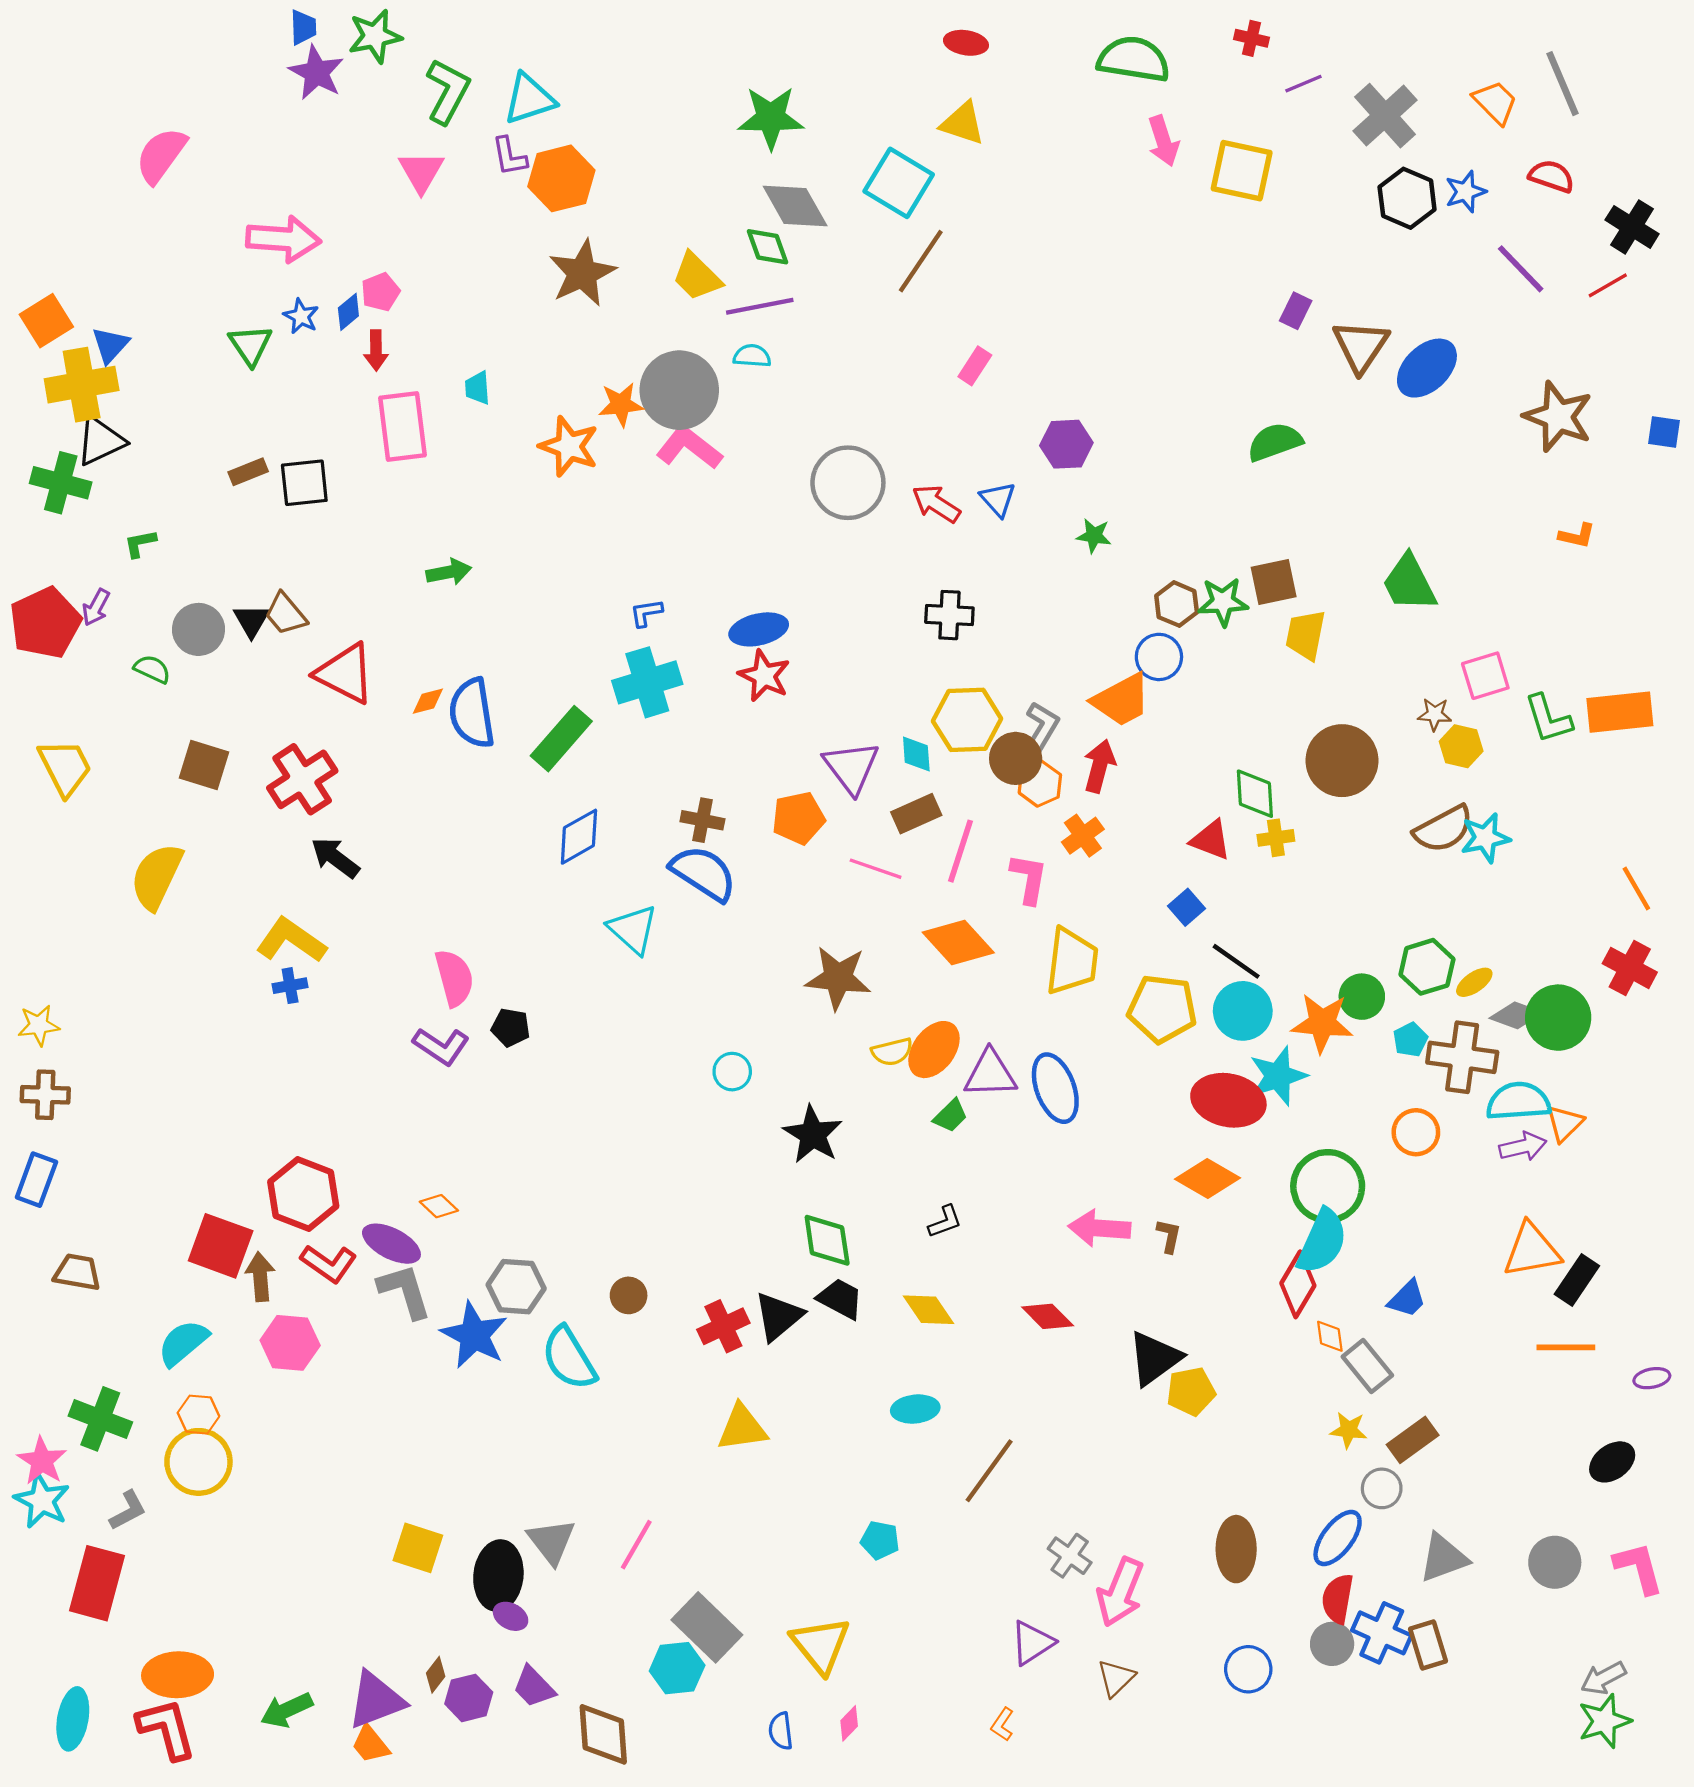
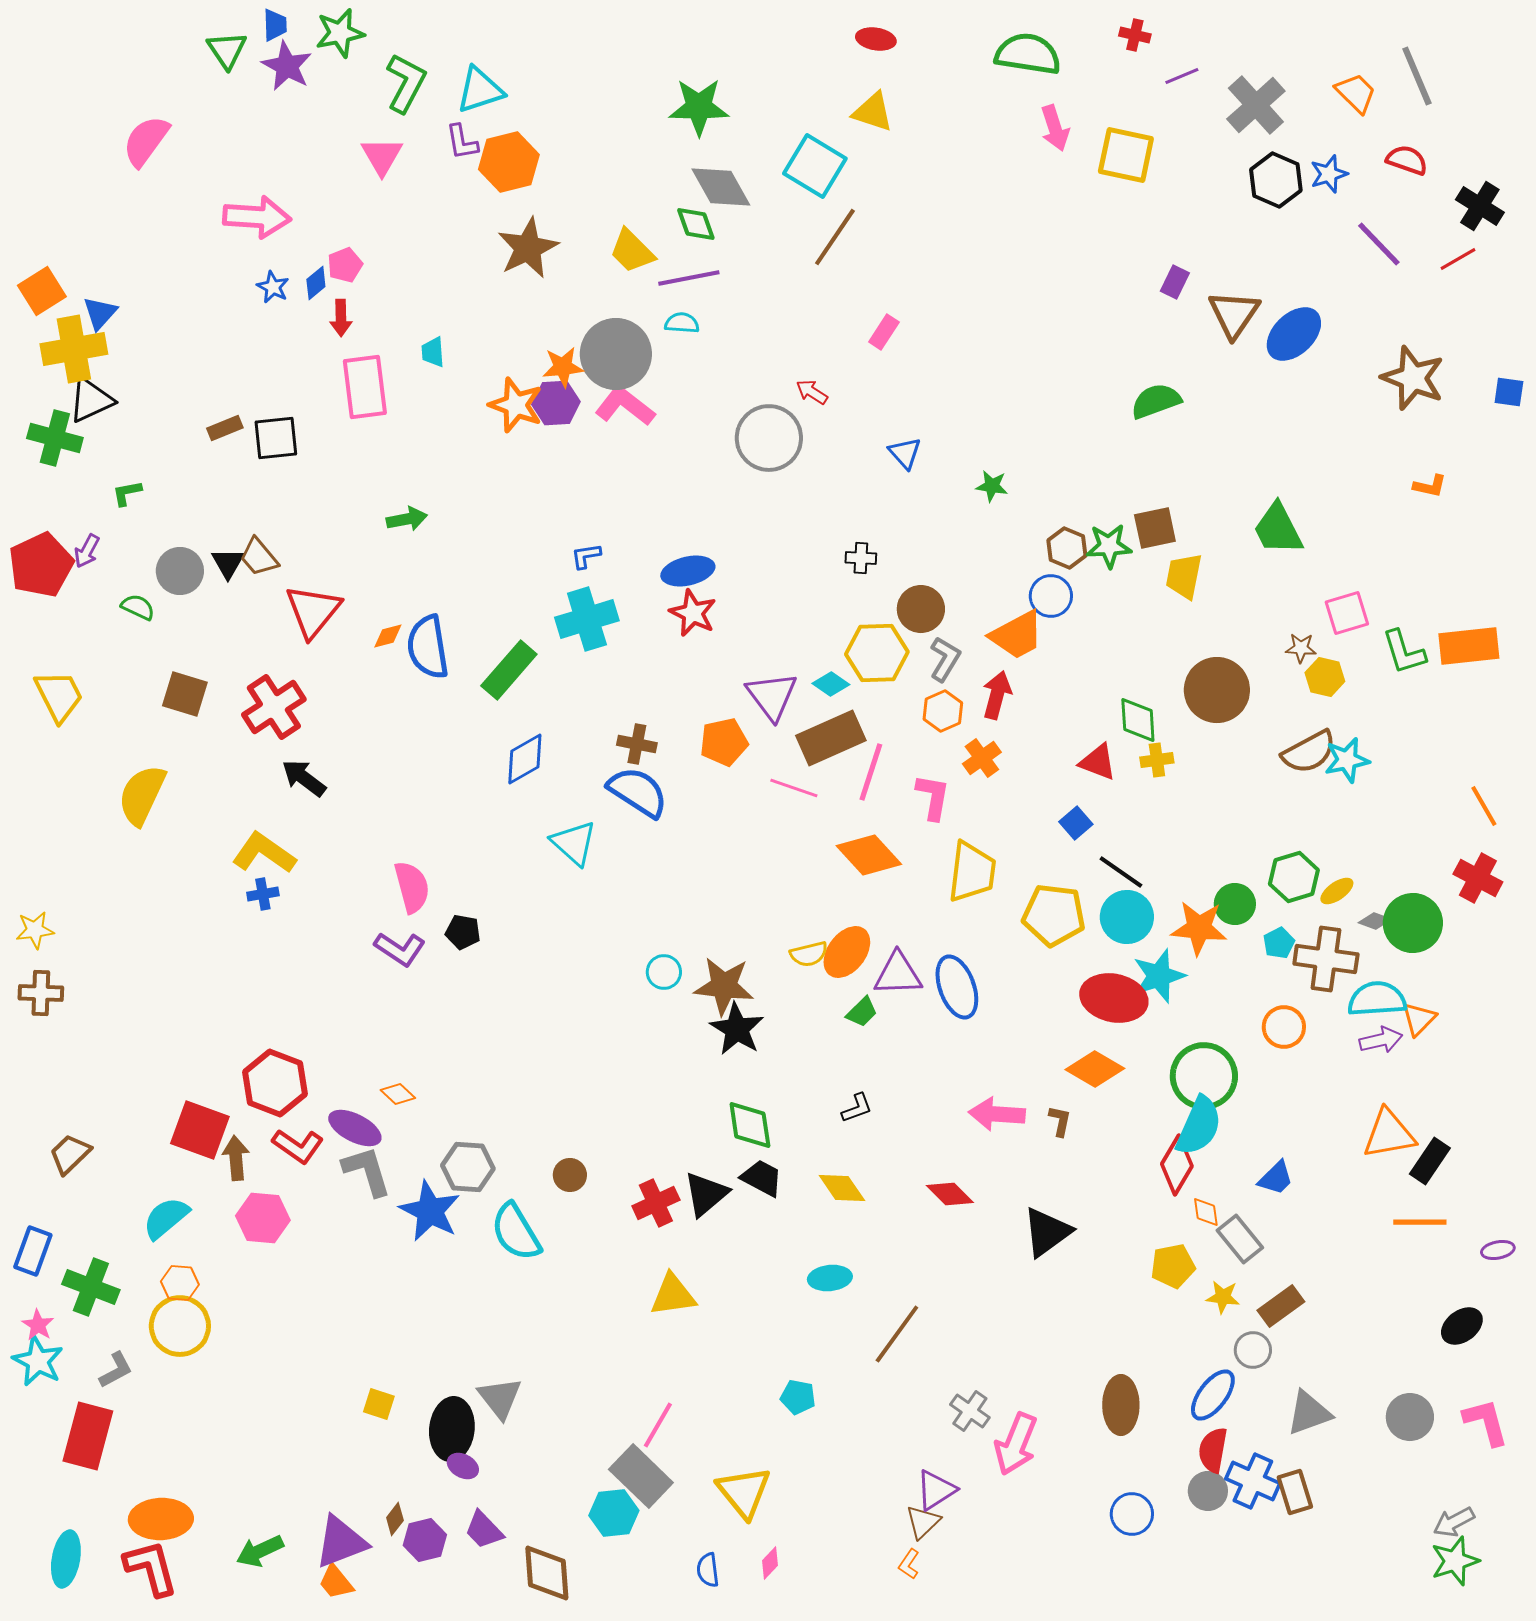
green triangle: (250, 345) -> (227, 50), moved
purple hexagon: (1066, 444) -> (556, 403), moved
red arrow: (936, 504) -> (812, 392), moved, size x0.7
black cross: (949, 615) -> (861, 558), size x0.7
red triangle: (345, 674) -> (313, 611), turned 42
cyan diamond: (916, 754) -> (831, 684), turned -51
brown circle: (1016, 758) -> (921, 609), moved
brown rectangle: (916, 814) -> (831, 738), size x1.5
brown star: (838, 978) -> (724, 986), moved
gray diamond: (1516, 1015) -> (1375, 921), size x0.7
blue rectangle: (36, 1180) -> (33, 1251), moved
brown trapezoid: (77, 1272) -> (70, 1154), turned -54
yellow pentagon: (1191, 1391) -> (1173, 1266), moved
pink star: (42, 1461) -> (38, 1325), size x0.7
pink line: (636, 1545) -> (658, 1425), moved
yellow square: (418, 1548) -> (379, 1404), size x0.7
brown triangle: (1116, 1678) -> (923, 1522), moved

